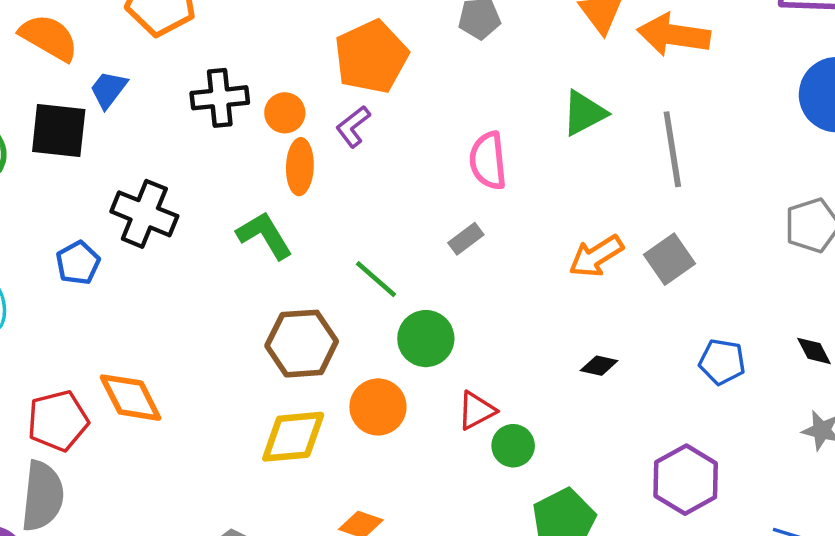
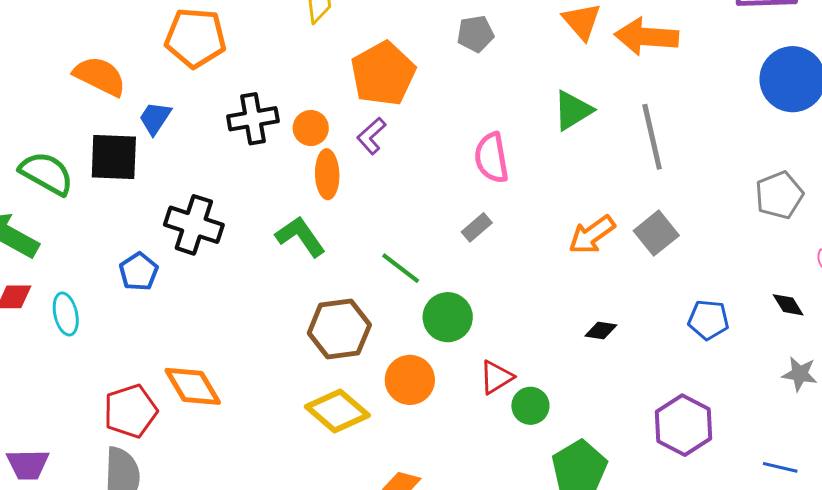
yellow diamond: (293, 437) -> (337, 411), turned 50

